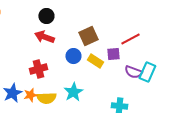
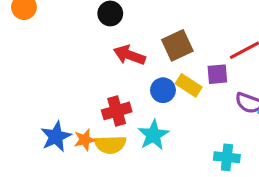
red arrow: (44, 37) -> (129, 55), moved
blue circle: (73, 56) -> (163, 90), moved
red cross: (38, 69) -> (117, 111), moved

